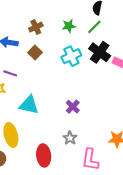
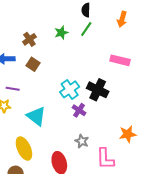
black cross: (100, 52) -> (98, 90), moved
cyan cross: (71, 56) -> (70, 89), moved
cyan triangle: (29, 105) -> (36, 116), turned 35

